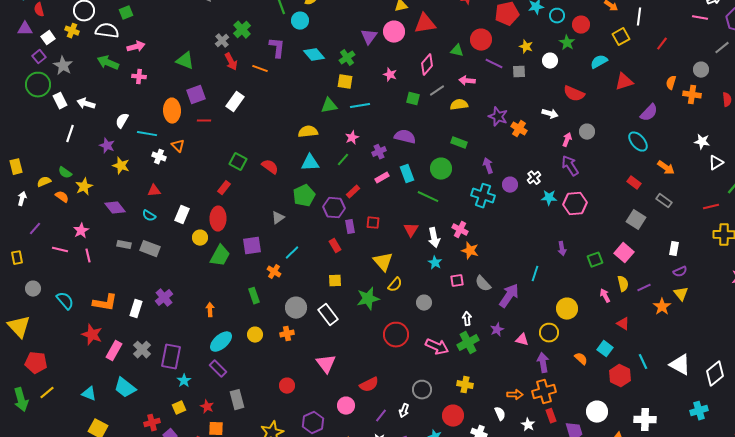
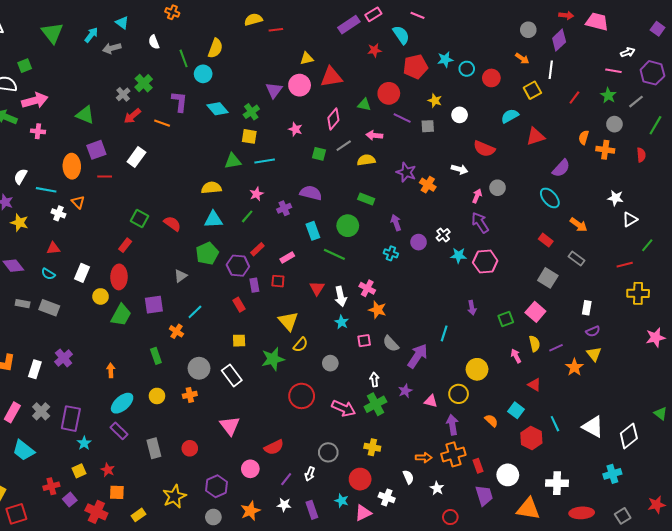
green star: (567, 43) -> (608, 95), moved
pink arrow: (136, 47) -> (35, 101), size x1.4
red arrow: (231, 62) -> (132, 116), turned 78
pink rectangle: (382, 178) -> (287, 257), moved
cyan cross: (483, 196) -> (391, 253), size x0.6
gray rectangle: (237, 400) -> (154, 448), moved
red rectangle: (551, 416) -> (478, 466), moved

